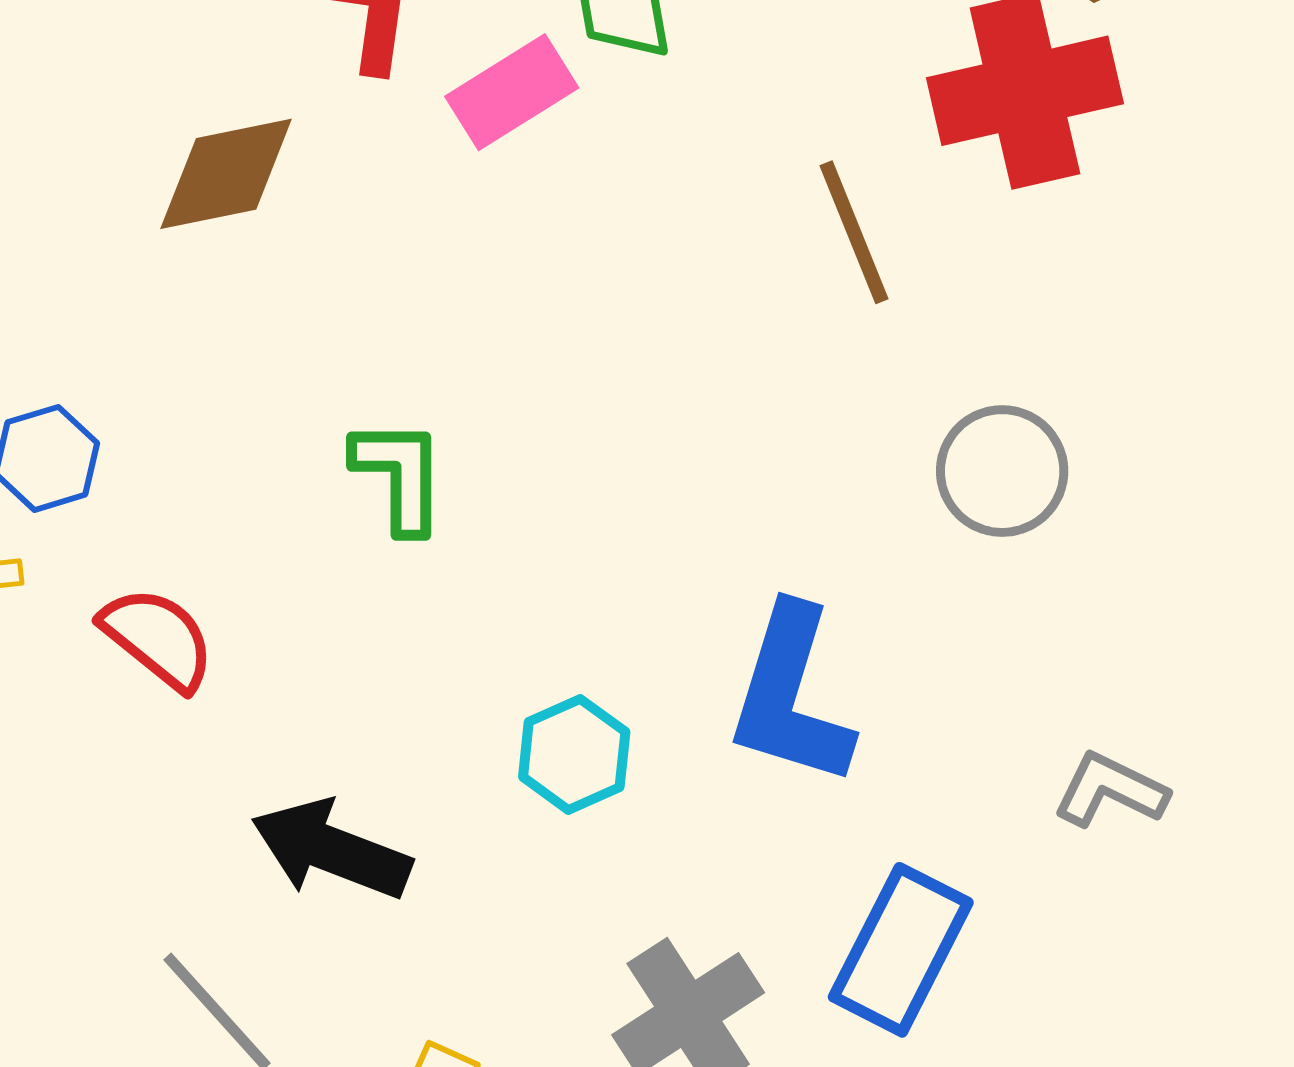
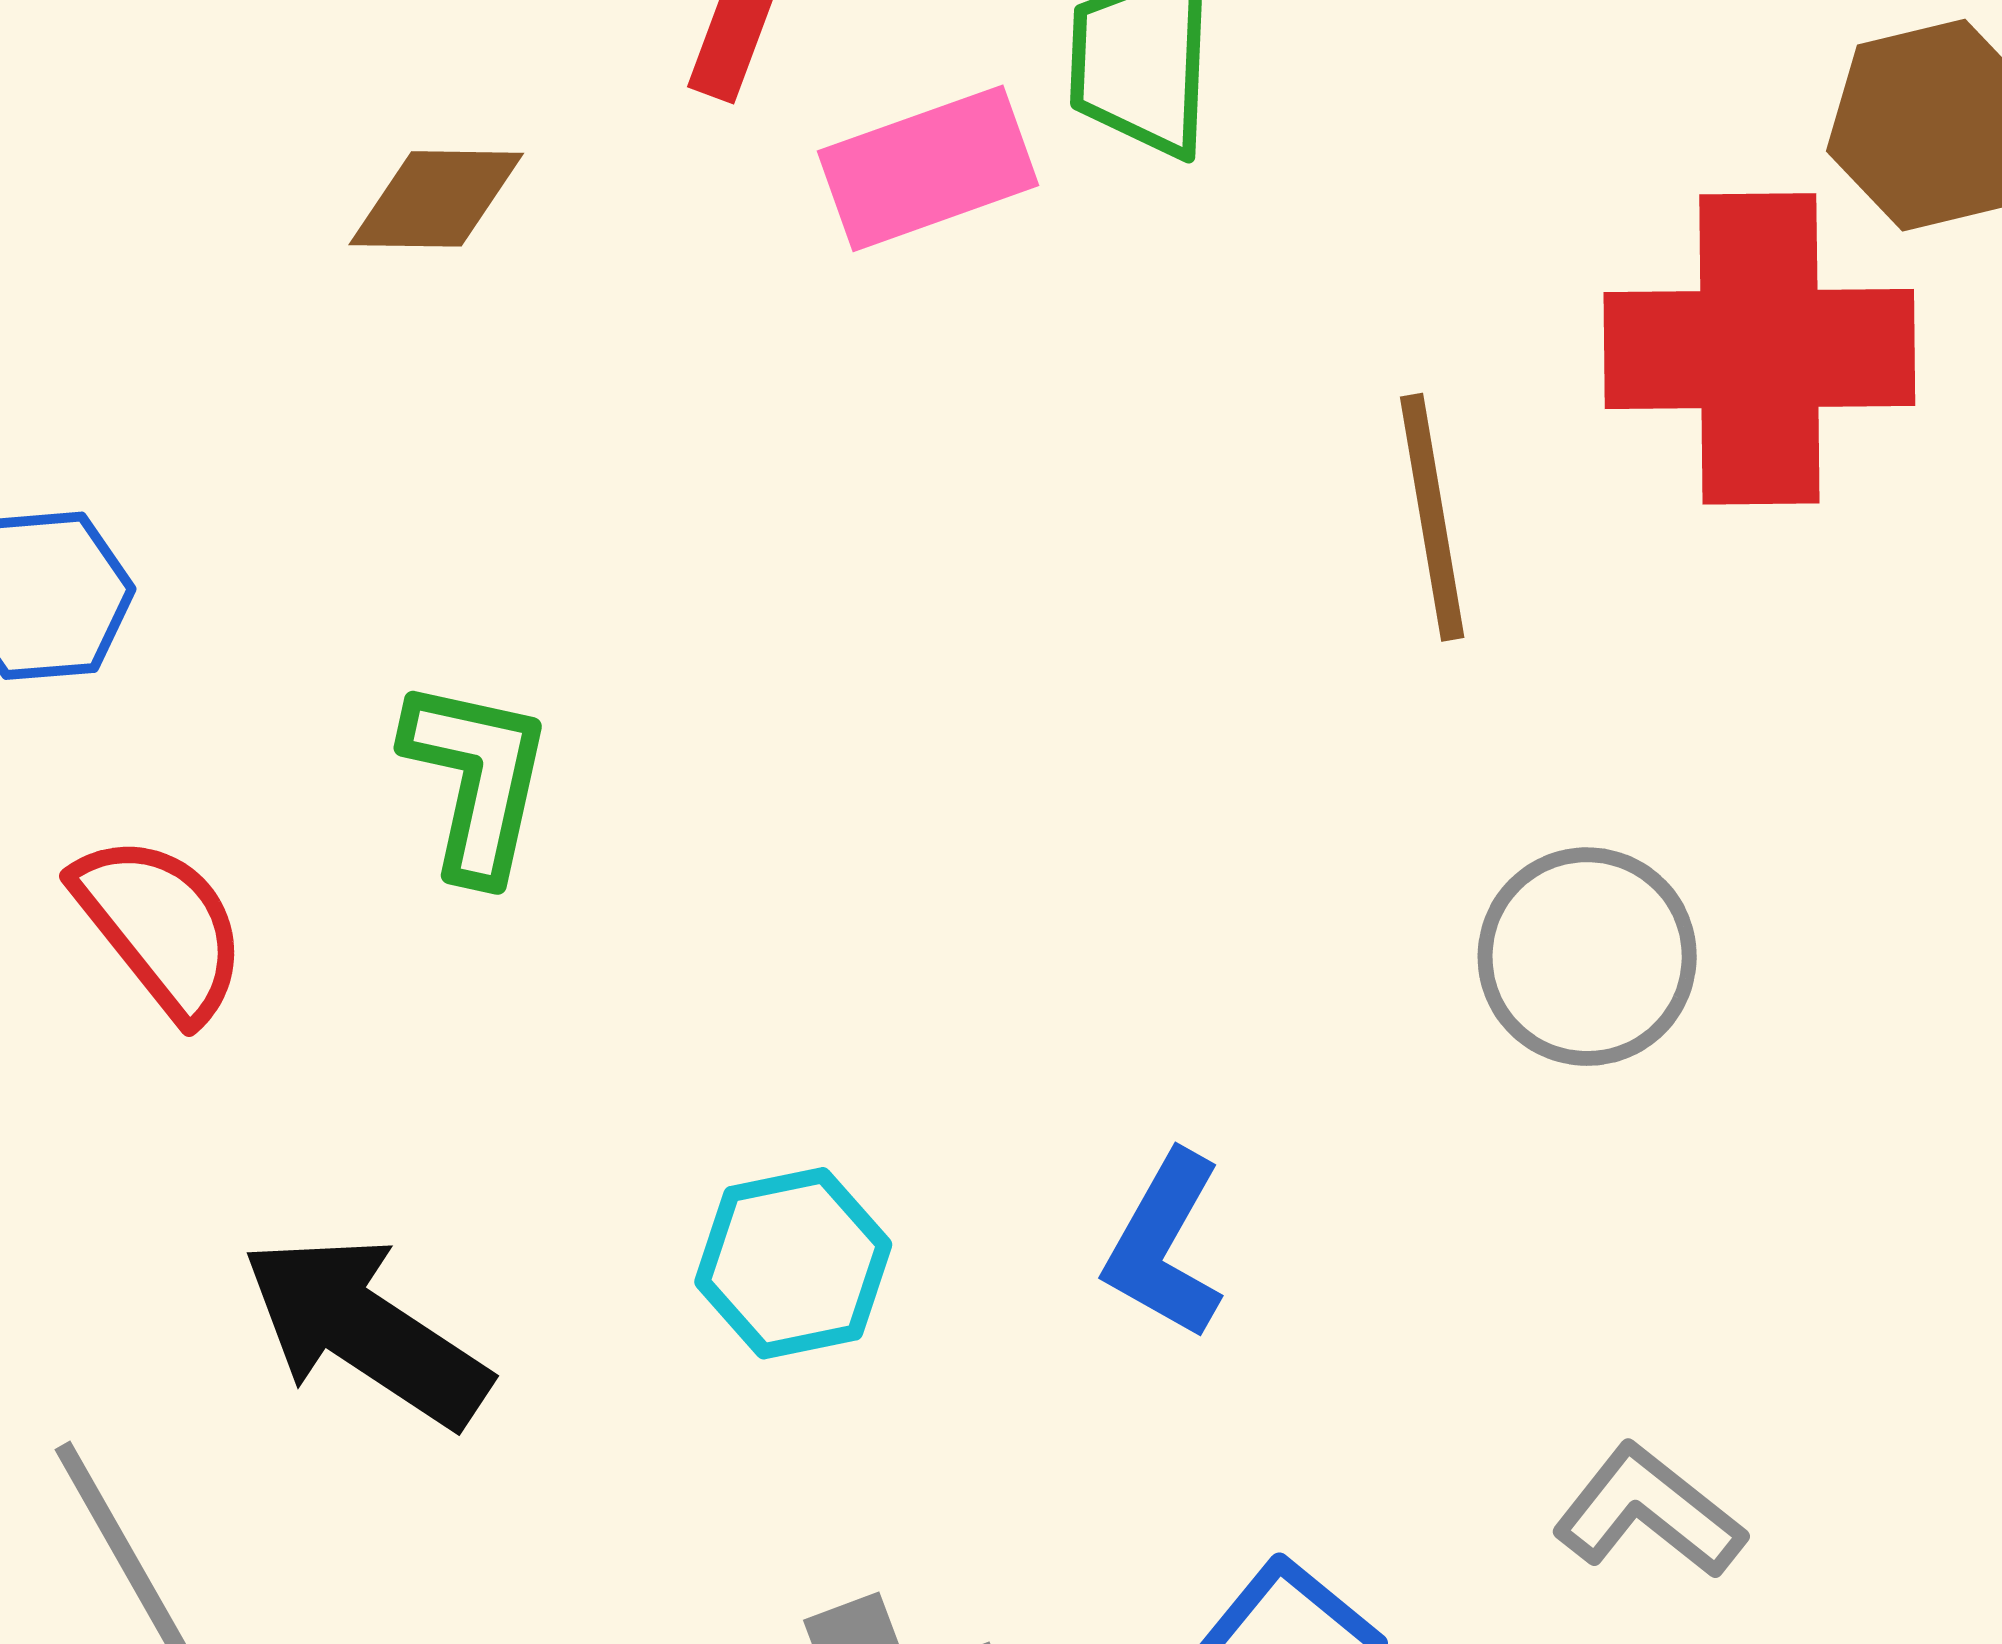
brown diamond: (226, 174) -> (436, 199), size x0.7
green L-shape: (399, 475) -> (477, 779), moved
blue L-shape: (791, 696) -> (1165, 1245), size x0.6

